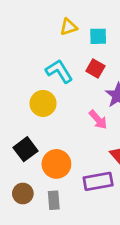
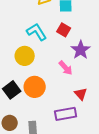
orange circle: (56, 164) -> (35, 87), moved

